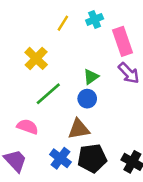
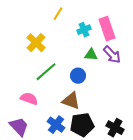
cyan cross: (95, 19) -> (84, 30), moved
green triangle: (91, 77) -> (91, 55), moved, turned 40
brown triangle: (79, 129) -> (71, 101), turned 30

